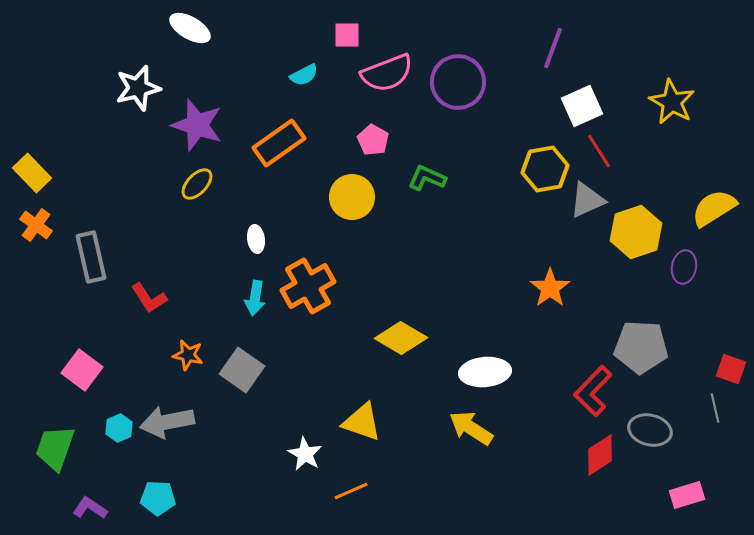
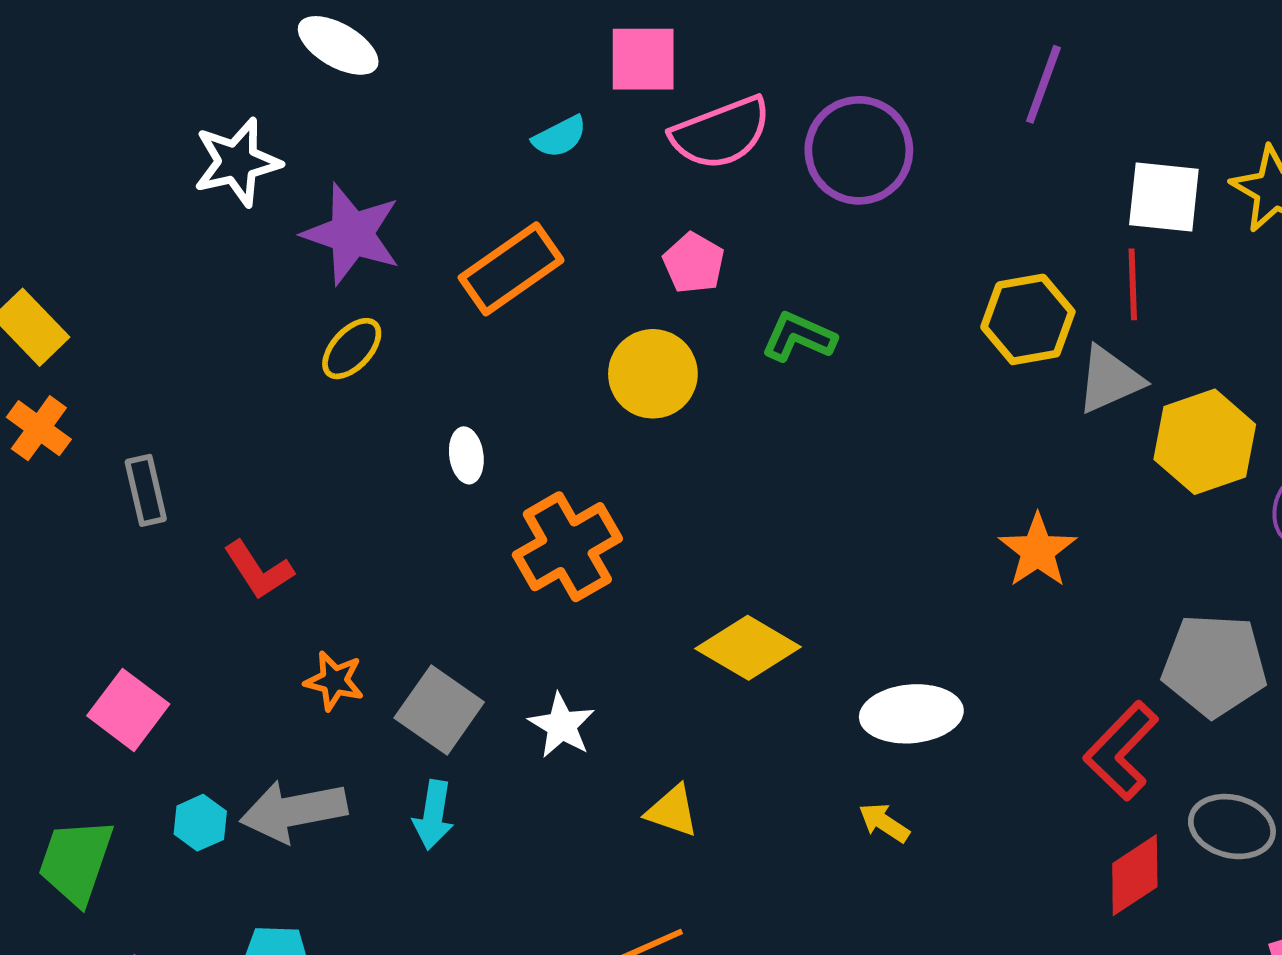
pink square: (347, 35) -> (643, 59), size x1.4
white square: (582, 106) -> (1164, 197), moved, turned 30
red line: (599, 151) -> (1133, 284), turned 30
gray rectangle: (91, 257) -> (146, 490), size x0.7
cyan arrow: (255, 298) -> (433, 815), moved
yellow triangle: (362, 422) -> (672, 811), size x0.7
yellow arrow: (471, 428) -> (884, 823), size x0.6
white star: (305, 454) -> (562, 725), moved

